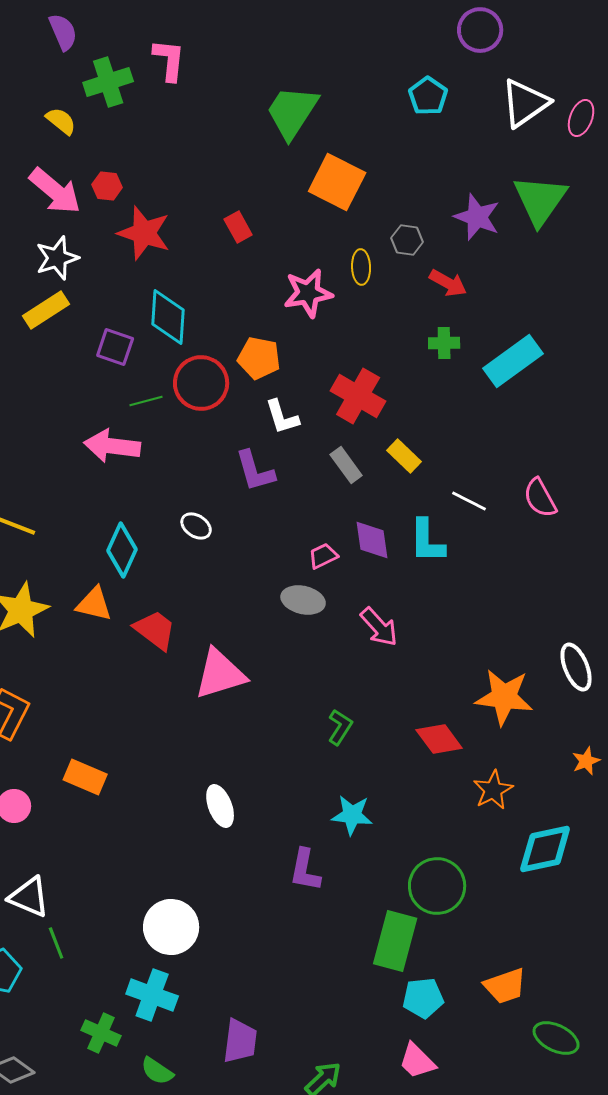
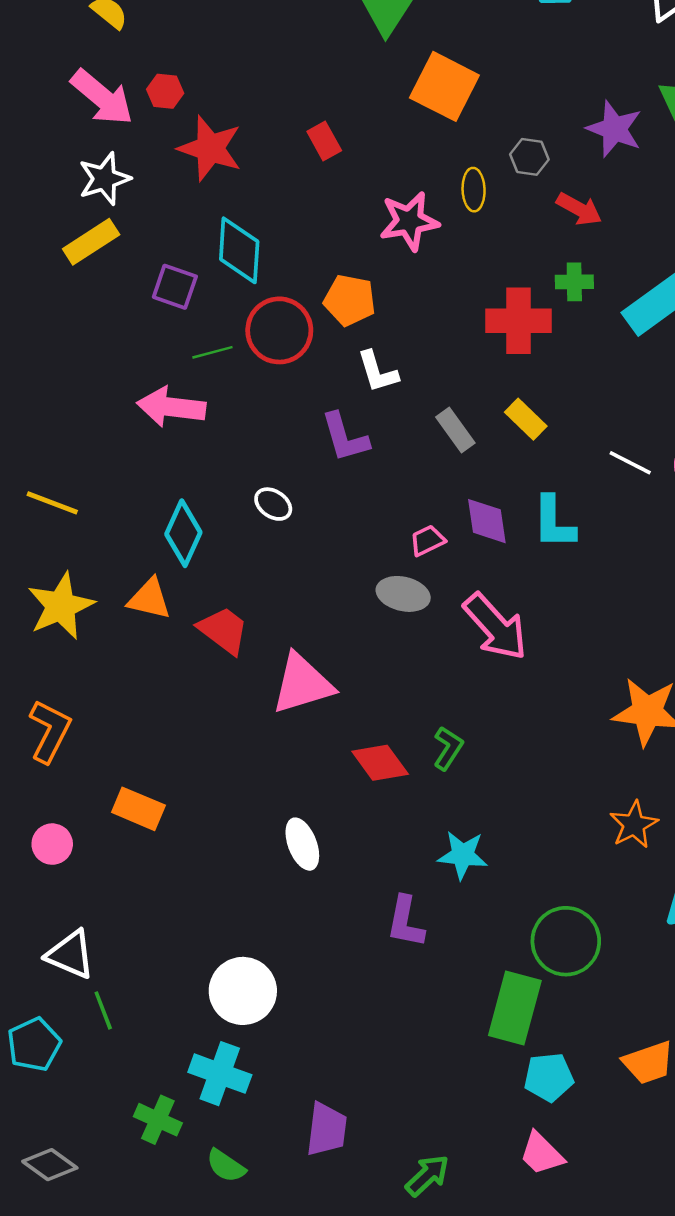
red cross: (358, 396) -> (518, 321), moved, turned -30
white line: (469, 501) -> (630, 463), moved
pink arrow: (379, 627) -> (495, 627), size x1.4
red diamond: (439, 739) -> (380, 763), moved

